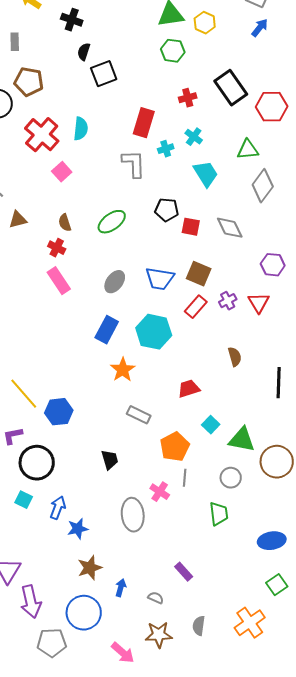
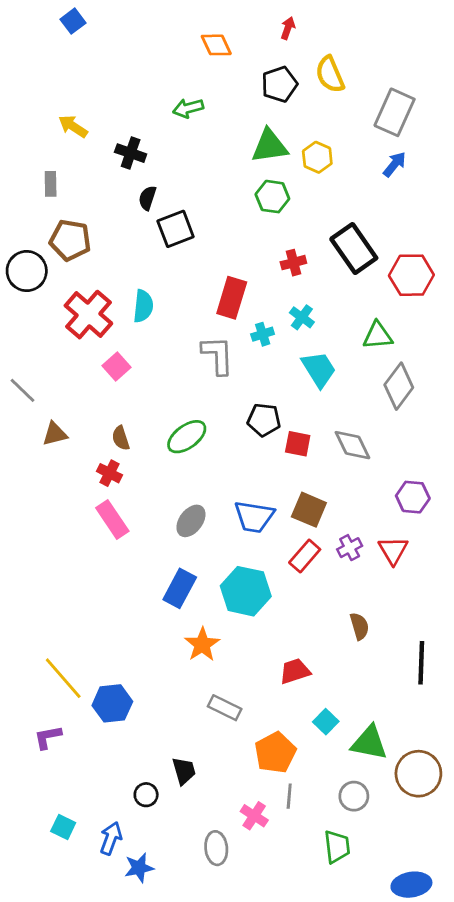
black circle: (37, 463) -> (146, 795), moved, size x0.5
gray ellipse: (133, 515) -> (216, 848), size x0.7

